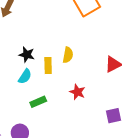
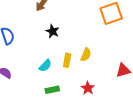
black star: (27, 55) -> (53, 31), moved

